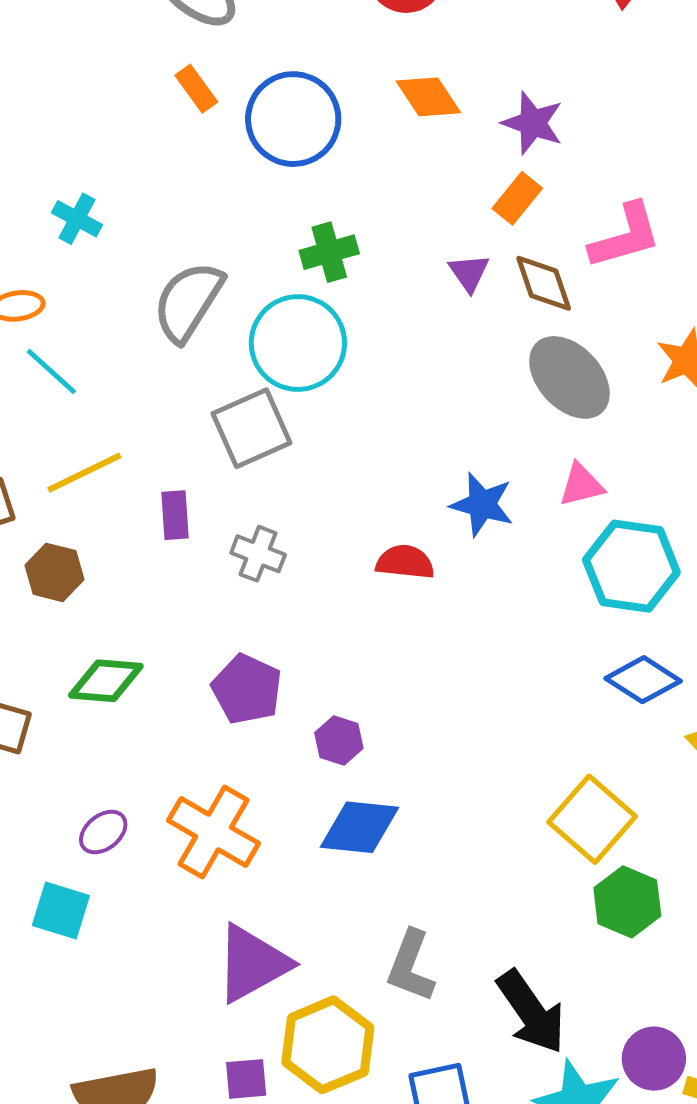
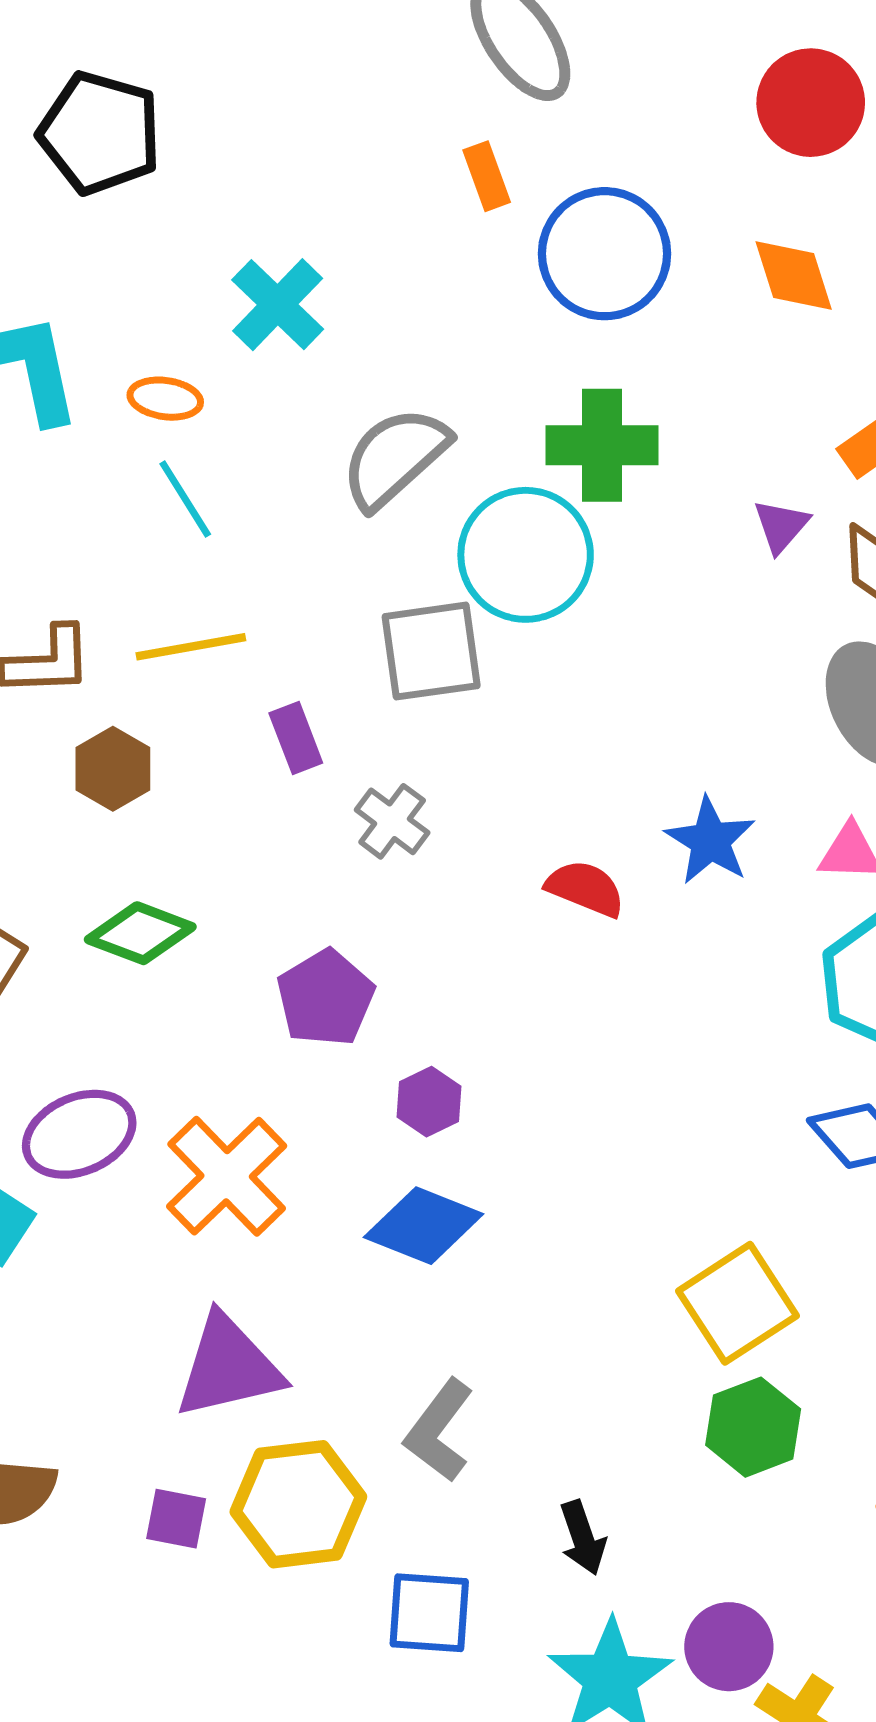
cyan cross: (77, 219) -> (278, 305), size x1.4
green cross: (329, 252) -> (602, 445), size x1.4
purple rectangle: (175, 515) -> (296, 738), turned -33
purple ellipse: (103, 832) -> (79, 1134), size x1.6
black arrow: (531, 1012) -> (583, 1538), size x0.6

